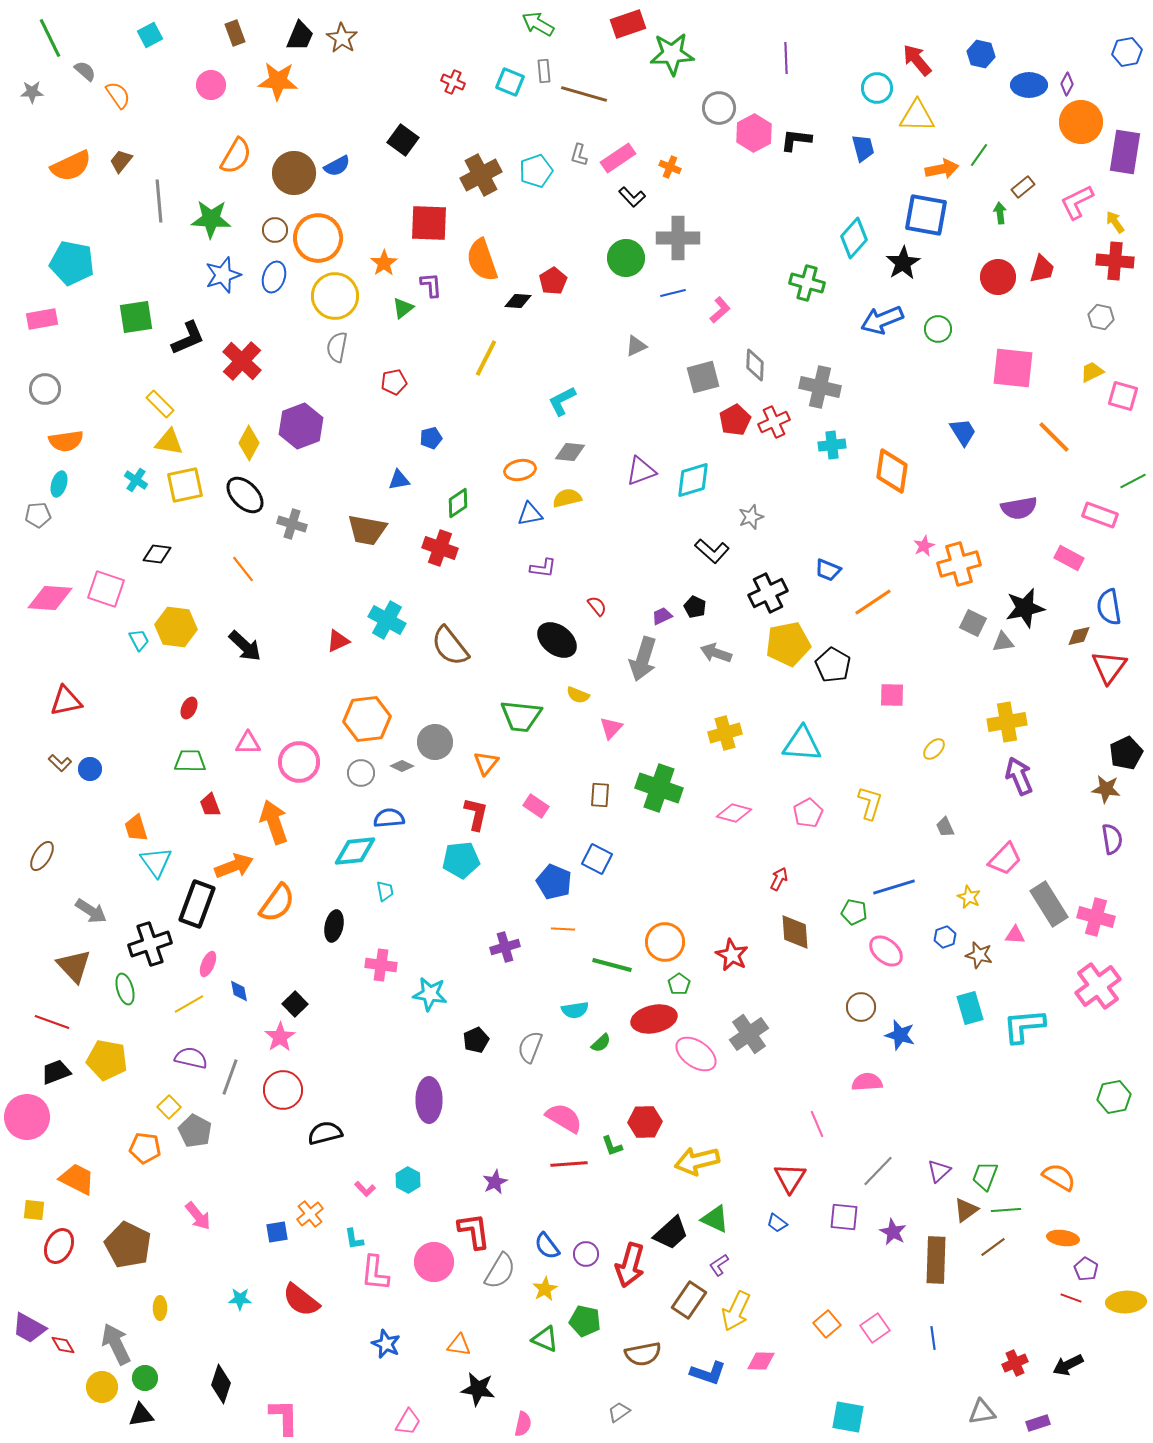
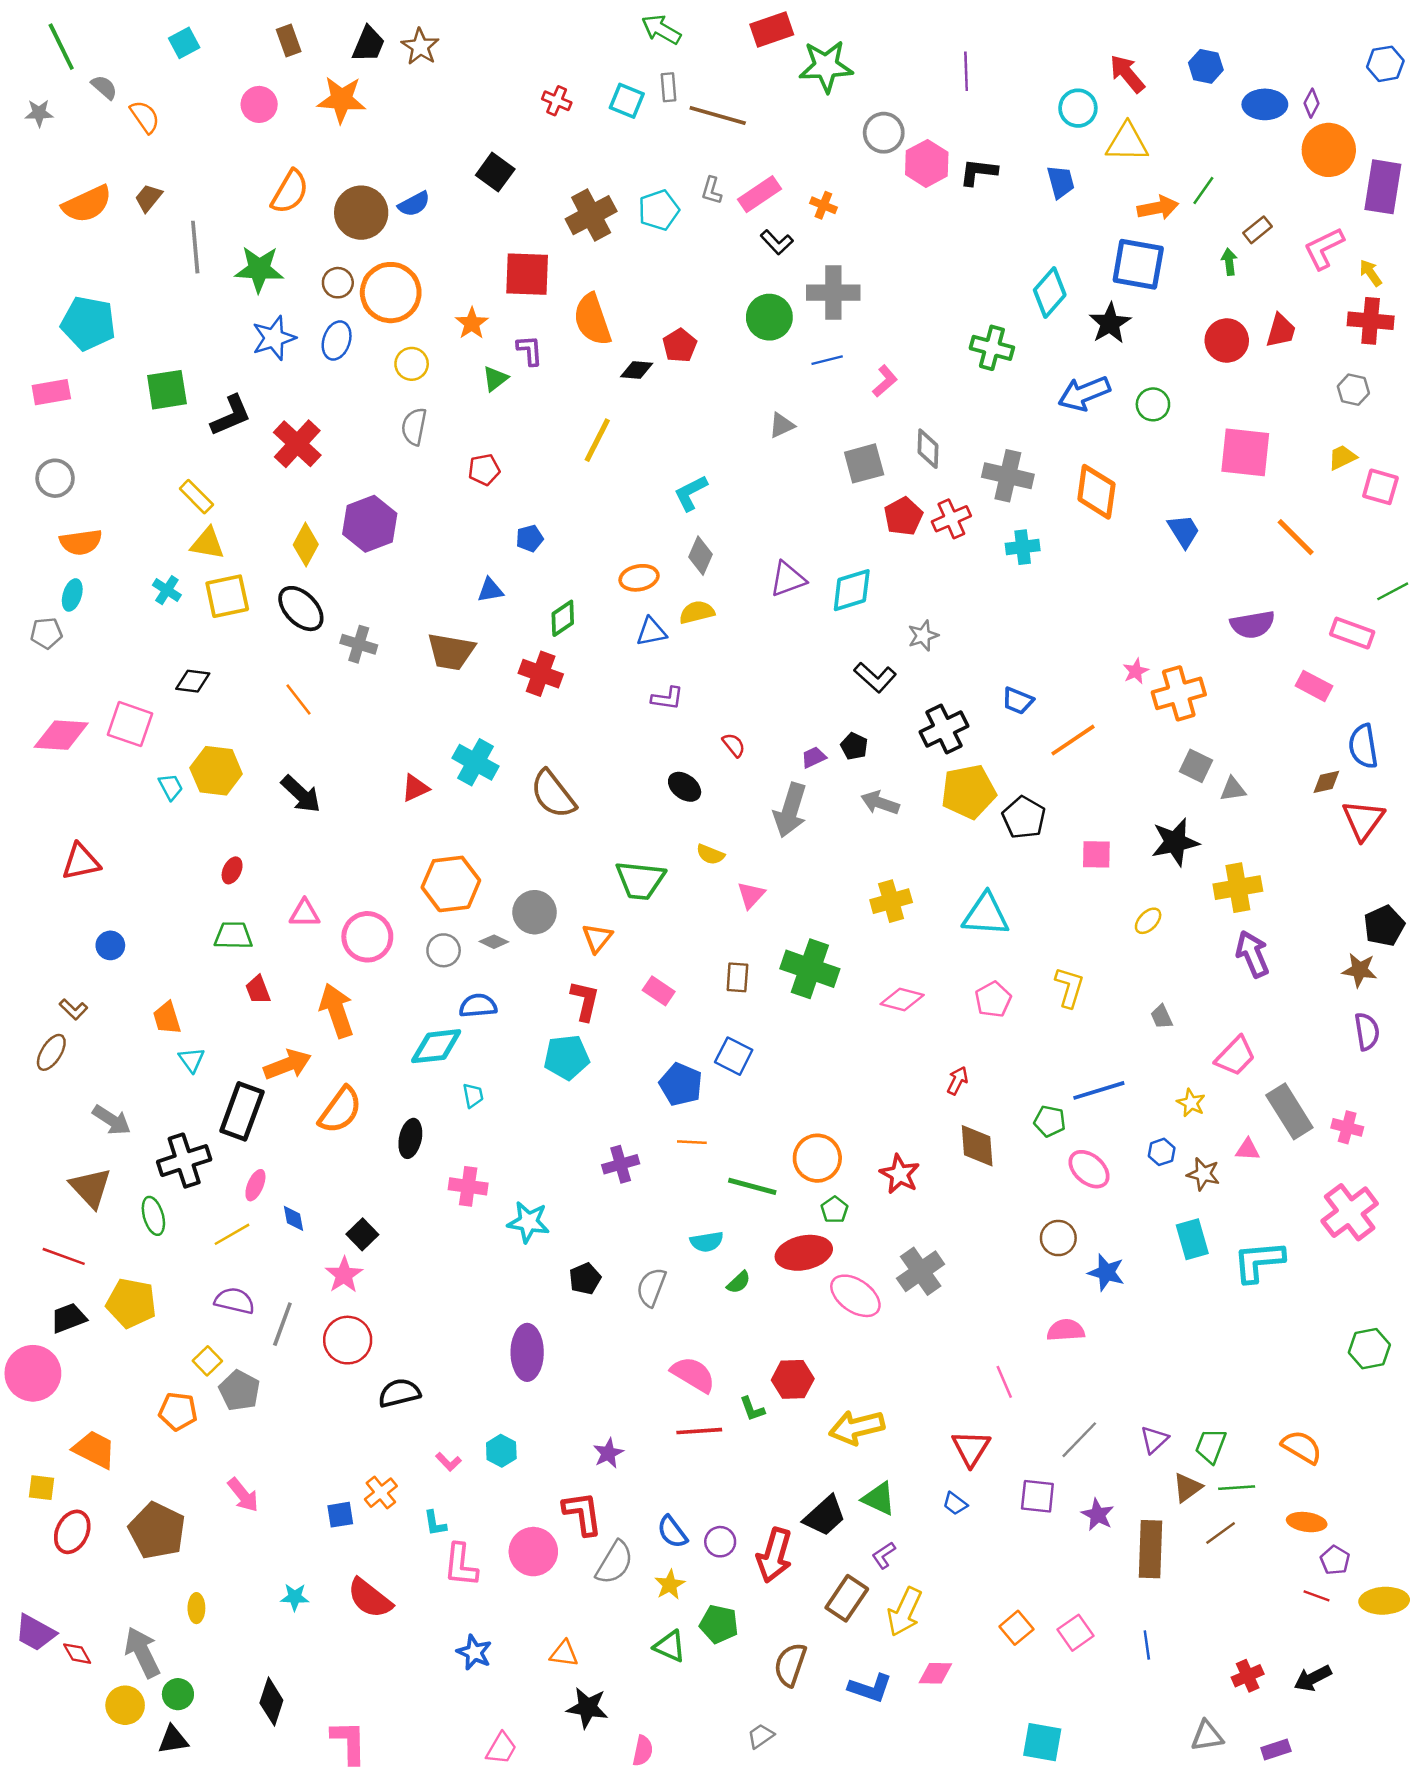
yellow circle: (335, 296) -> (412, 364), size x0.6
gray diamond: (570, 452) -> (701, 556), turned -72
orange diamond: (892, 471) -> (1096, 492), moved
black star: (1025, 608) -> (1175, 842), moved
black ellipse: (557, 640) -> (685, 787), size x0.7
brown L-shape: (60, 763) -> (73, 1009), moved
cyan triangle: (156, 862) -> (191, 1060), size x0.7
pink cross: (1096, 917) -> (1347, 1127), size x0.7
brown semicircle: (643, 1354) -> (790, 1665), turned 120

